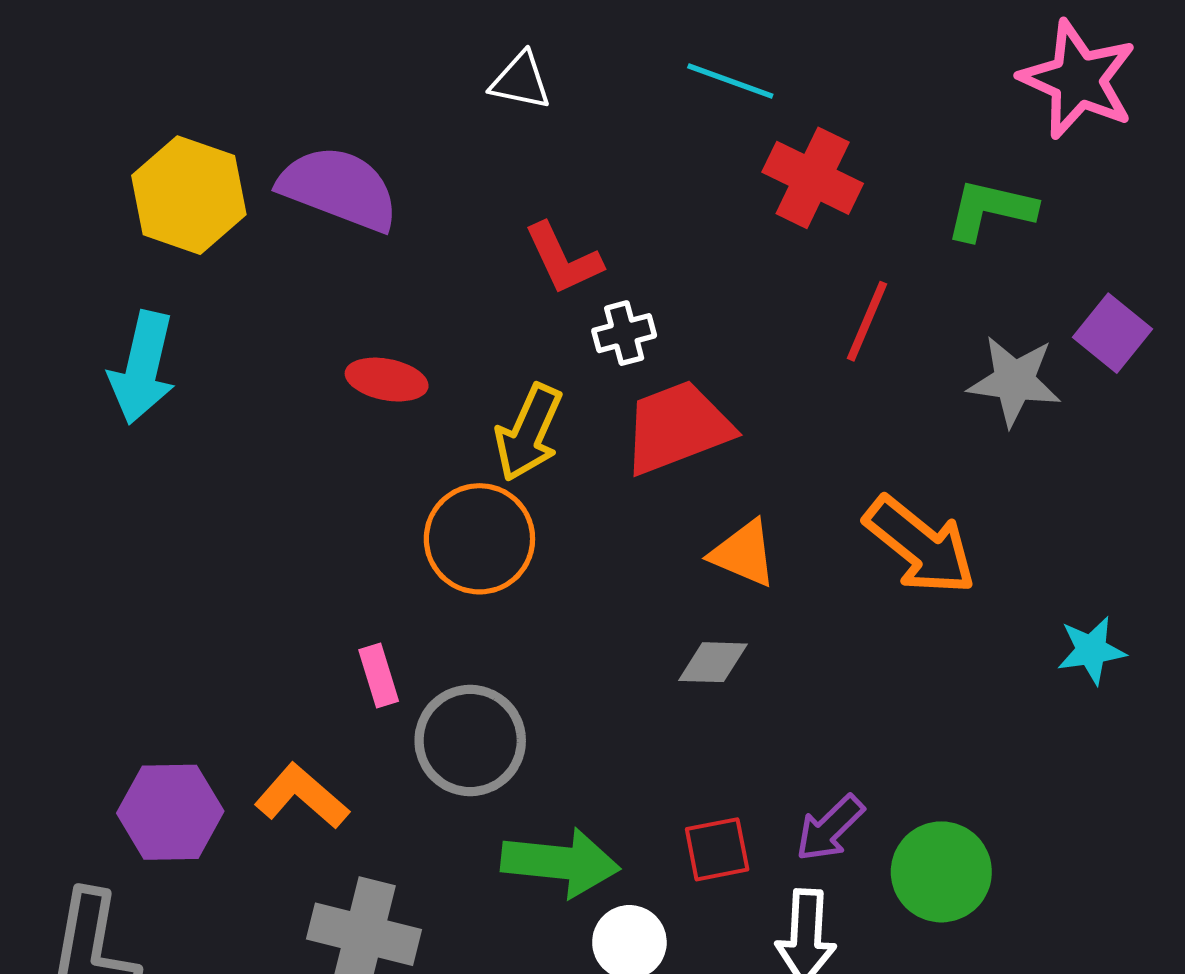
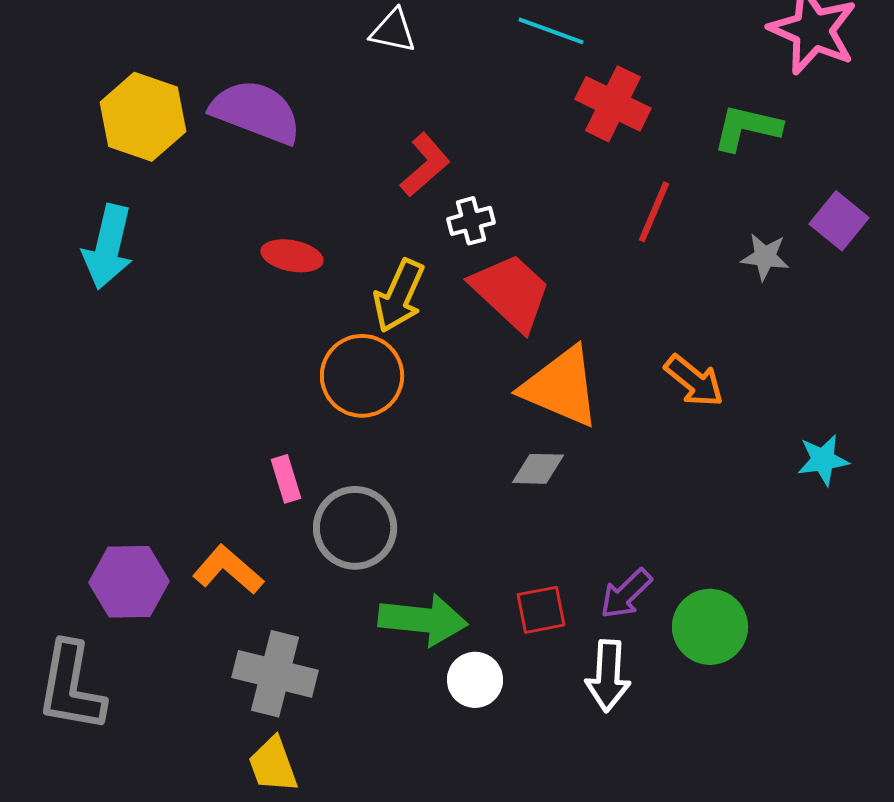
red L-shape: (563, 259) -> (425, 165), turned -106
gray star: (1014, 381) -> (765, 257), size x0.7
red trapezoid: (677, 427) -> (511, 292), turned 64
orange arrow: (920, 545) -> (694, 381), size x0.7
orange triangle: (744, 553) -> (561, 387), size x1.6

